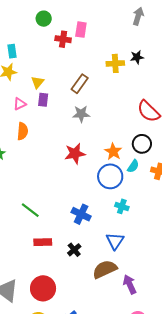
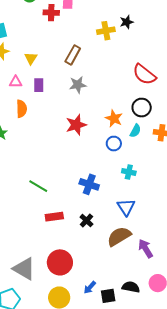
purple rectangle: (43, 100) -> (39, 85), moved
pink triangle: (20, 104) -> (16, 82), turned 32
blue circle: (110, 176) -> (114, 144), size x0.6

